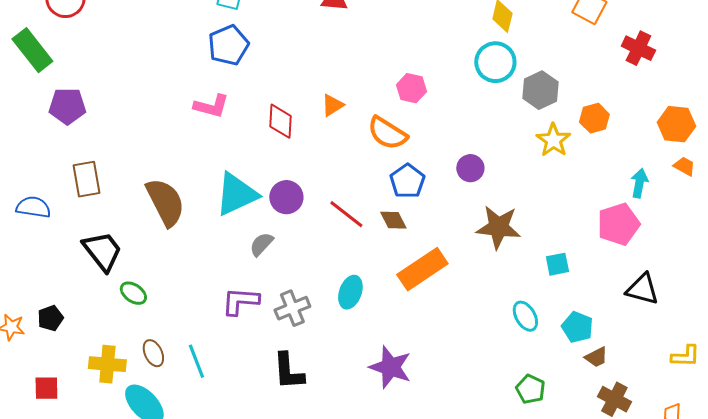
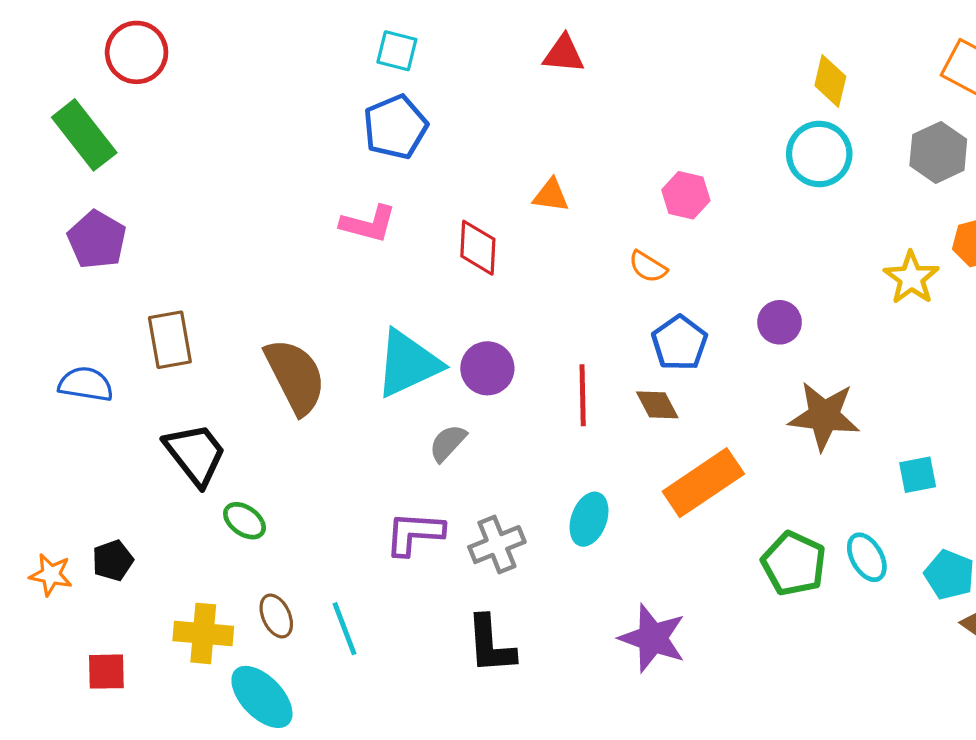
gray hexagon: (540, 90) -> (938, 152), moved
orange triangle: (332, 105) -> (551, 195), moved, turned 40
purple pentagon: (67, 106) -> (97, 240), moved, turned 30
orange semicircle: (387, 133) -> (648, 267), size x0.6
red line: (346, 214) -> (583, 395), turned 51
green pentagon: (530, 389) -> (794, 564), moved, size x1.4

